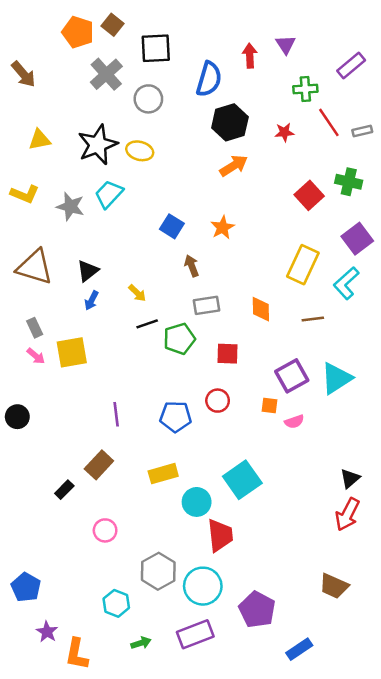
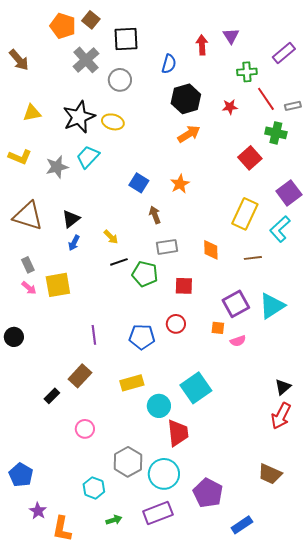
blue semicircle: (209, 79) -> (169, 64), size x0.7
green cross: (349, 182) -> (276, 133), moved
gray star: (70, 206) -> (57, 167), turned -30
green pentagon: (179, 339) -> (145, 274), turned 30

